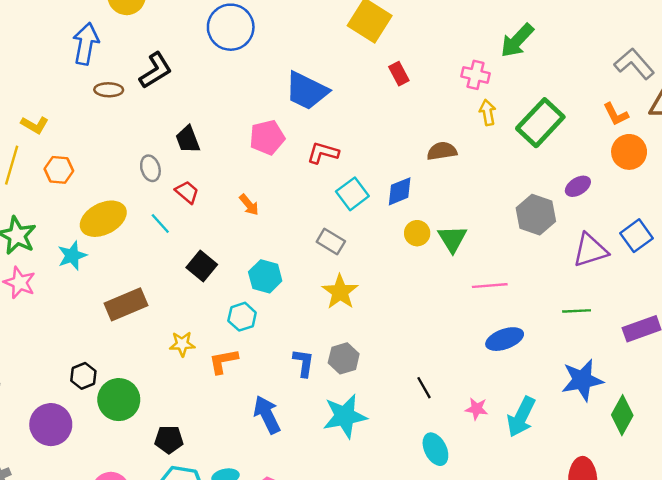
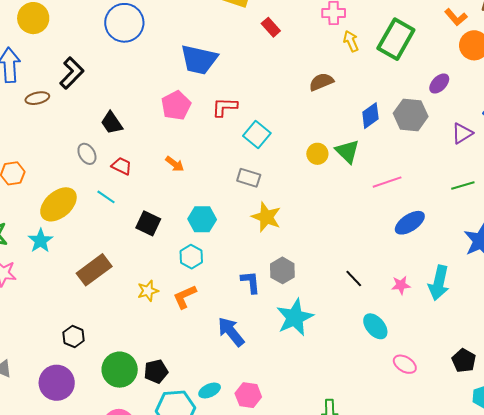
blue diamond: (400, 191) -> (370, 116), moved
purple triangle: (590, 250) -> (462, 133), size x0.7
green circle: (119, 400) -> (120, 370), moved

